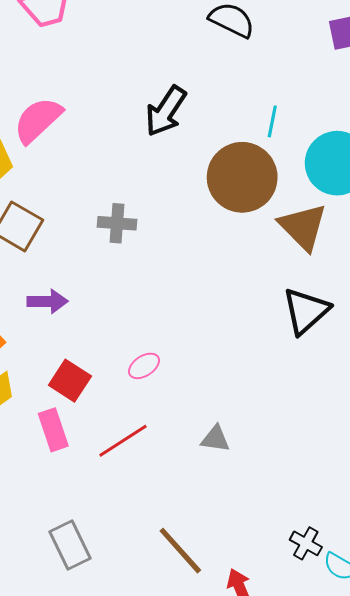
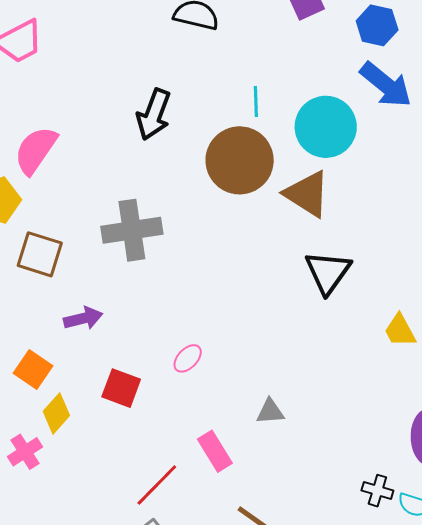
gray cross: (117, 223) -> (132, 230), size x1.6
pink rectangle: (53, 430) -> (215, 451), moved
red line: (123, 441) -> (157, 485), moved

